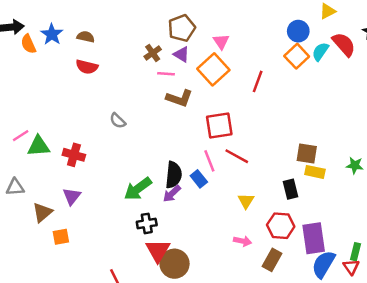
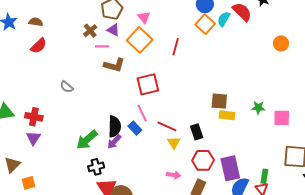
red semicircle: (87, 67) -> (39, 46), turned -54
red line: (237, 156) -> (167, 126), moved
black rectangle: (291, 189) -> (197, 132), moved
purple triangle: (72, 196) -> (33, 138), moved

